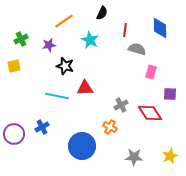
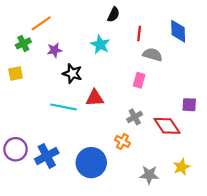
orange line: (64, 21) -> (41, 23), moved
pink rectangle: (151, 72) -> (139, 80), moved
blue cross: (42, 127) -> (47, 156), moved, size x1.5
yellow star: (170, 156) -> (181, 167), moved

